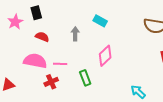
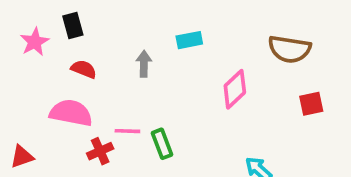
cyan rectangle: (100, 21) -> (189, 40), turned -40
pink diamond: (105, 56) -> (235, 89), moved
pink line: (60, 64) -> (127, 131), moved

